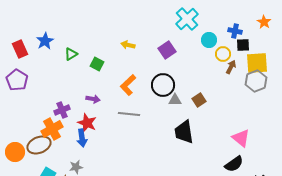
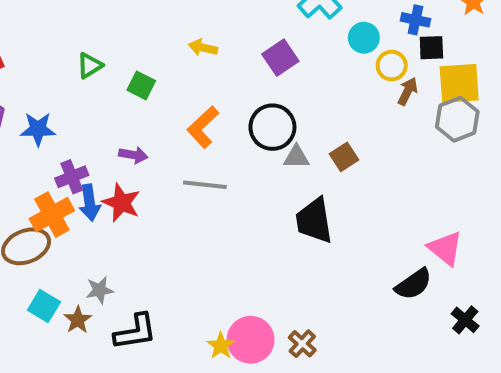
blue star: (45, 41) -> (38, 129), moved, turned 30
blue arrow: (82, 138) -> (90, 203), moved
pink triangle: (241, 138) -> (445, 248), moved

